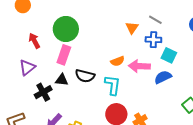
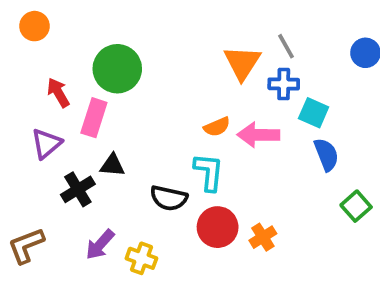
gray line: (155, 20) -> (286, 46), turned 32
orange triangle: (132, 28) -> (242, 63), size x1.5
pink rectangle: (64, 55) -> (94, 118), moved
black semicircle: (85, 76) -> (169, 198), moved
blue semicircle: (163, 77) -> (326, 155), moved, turned 96

